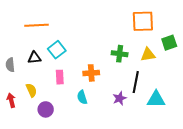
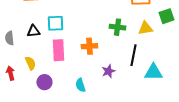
cyan square: (57, 50) -> (55, 23), turned 36
pink rectangle: (60, 77) -> (58, 50), size x1.5
cyan semicircle: (82, 97) -> (80, 85), moved
purple star: (120, 98) -> (108, 71), moved

